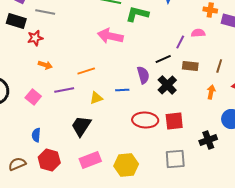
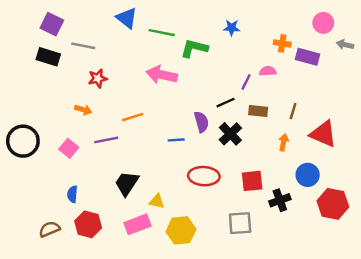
red star: (35, 38) -> (98, 78), moved
yellow triangle: (96, 98) -> (157, 201), moved, turned 32
red square: (174, 121) -> (252, 181), moved

